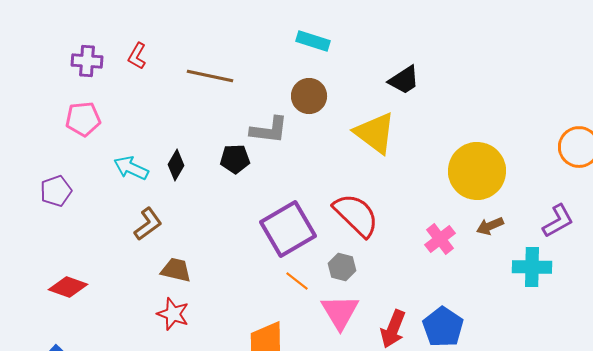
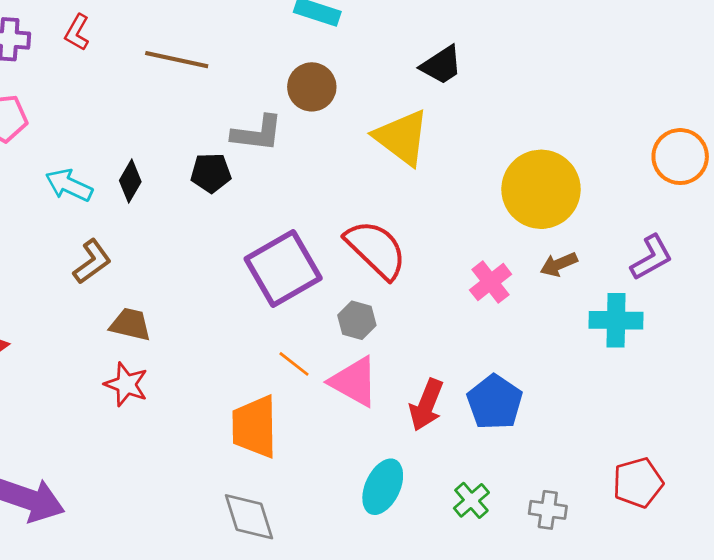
orange line: (297, 281) -> (294, 364), moved
pink triangle: (340, 312) -> (354, 382), turned -30

